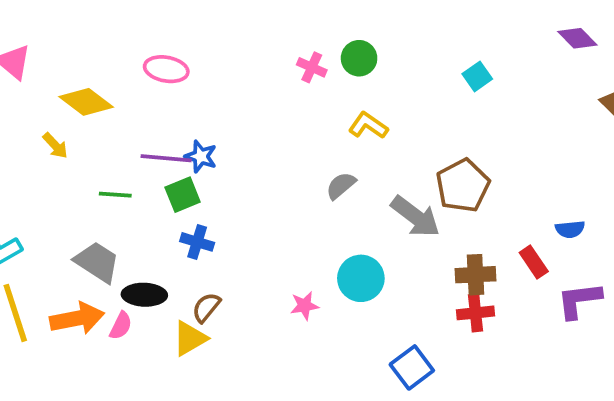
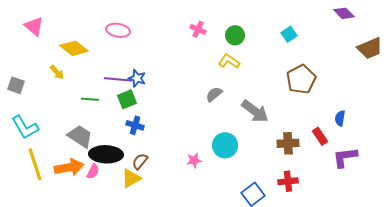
green circle: (359, 58) -> (235, 35), moved
brown pentagon: (463, 186) -> (301, 79), moved
blue semicircle: (570, 229) -> (340, 118), turned 105
black ellipse: (144, 295) -> (106, 154), size x1.4
red cross: (475, 313) -> (288, 181), moved

